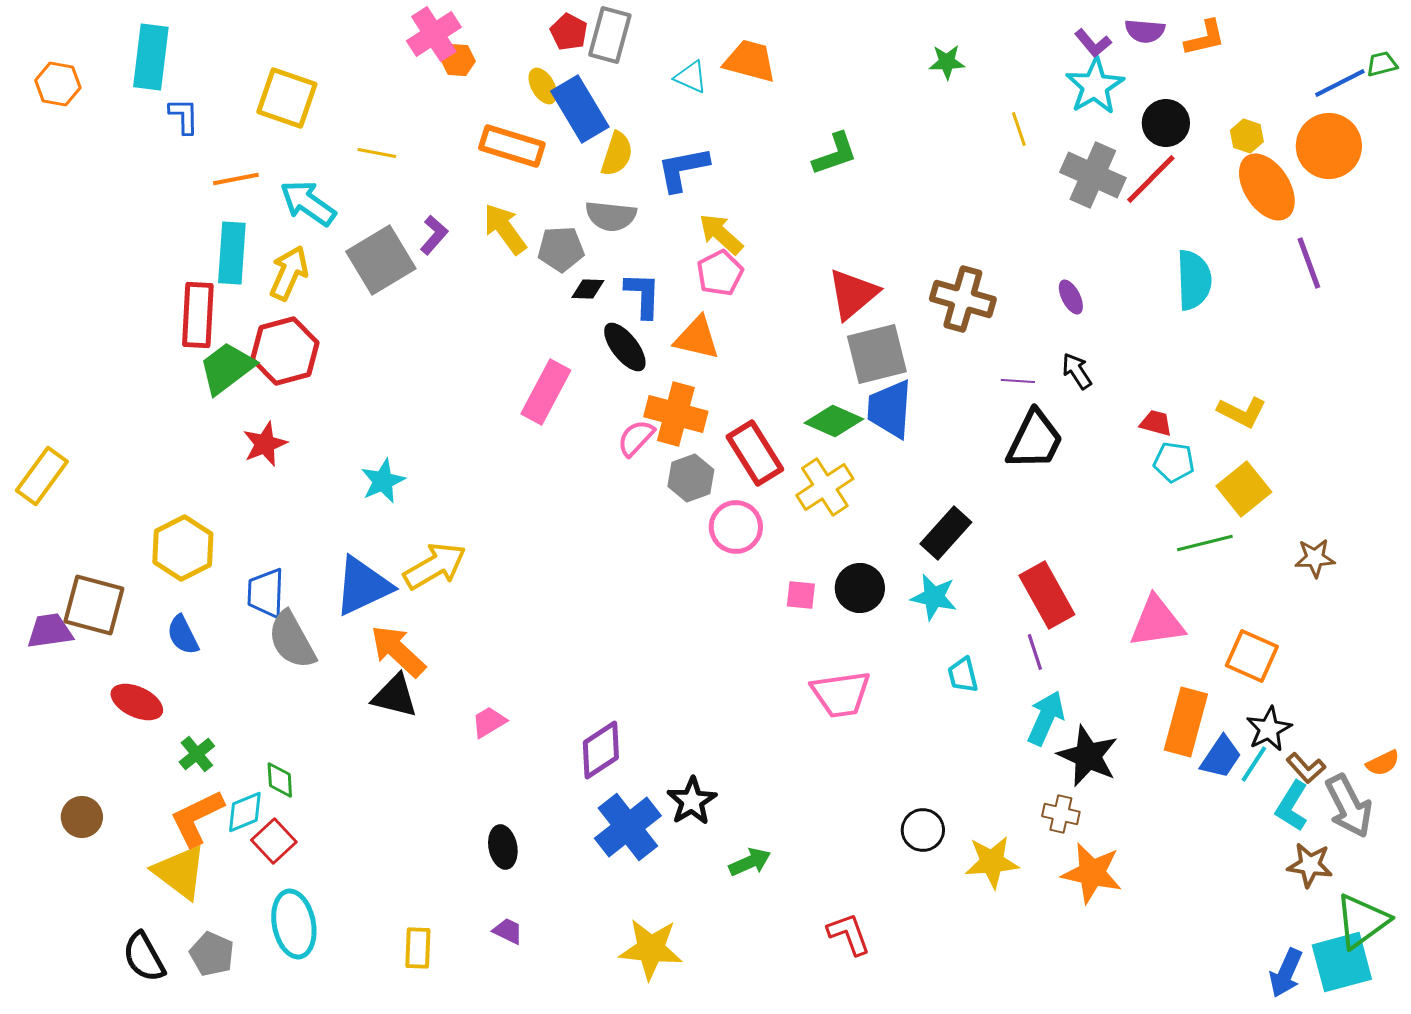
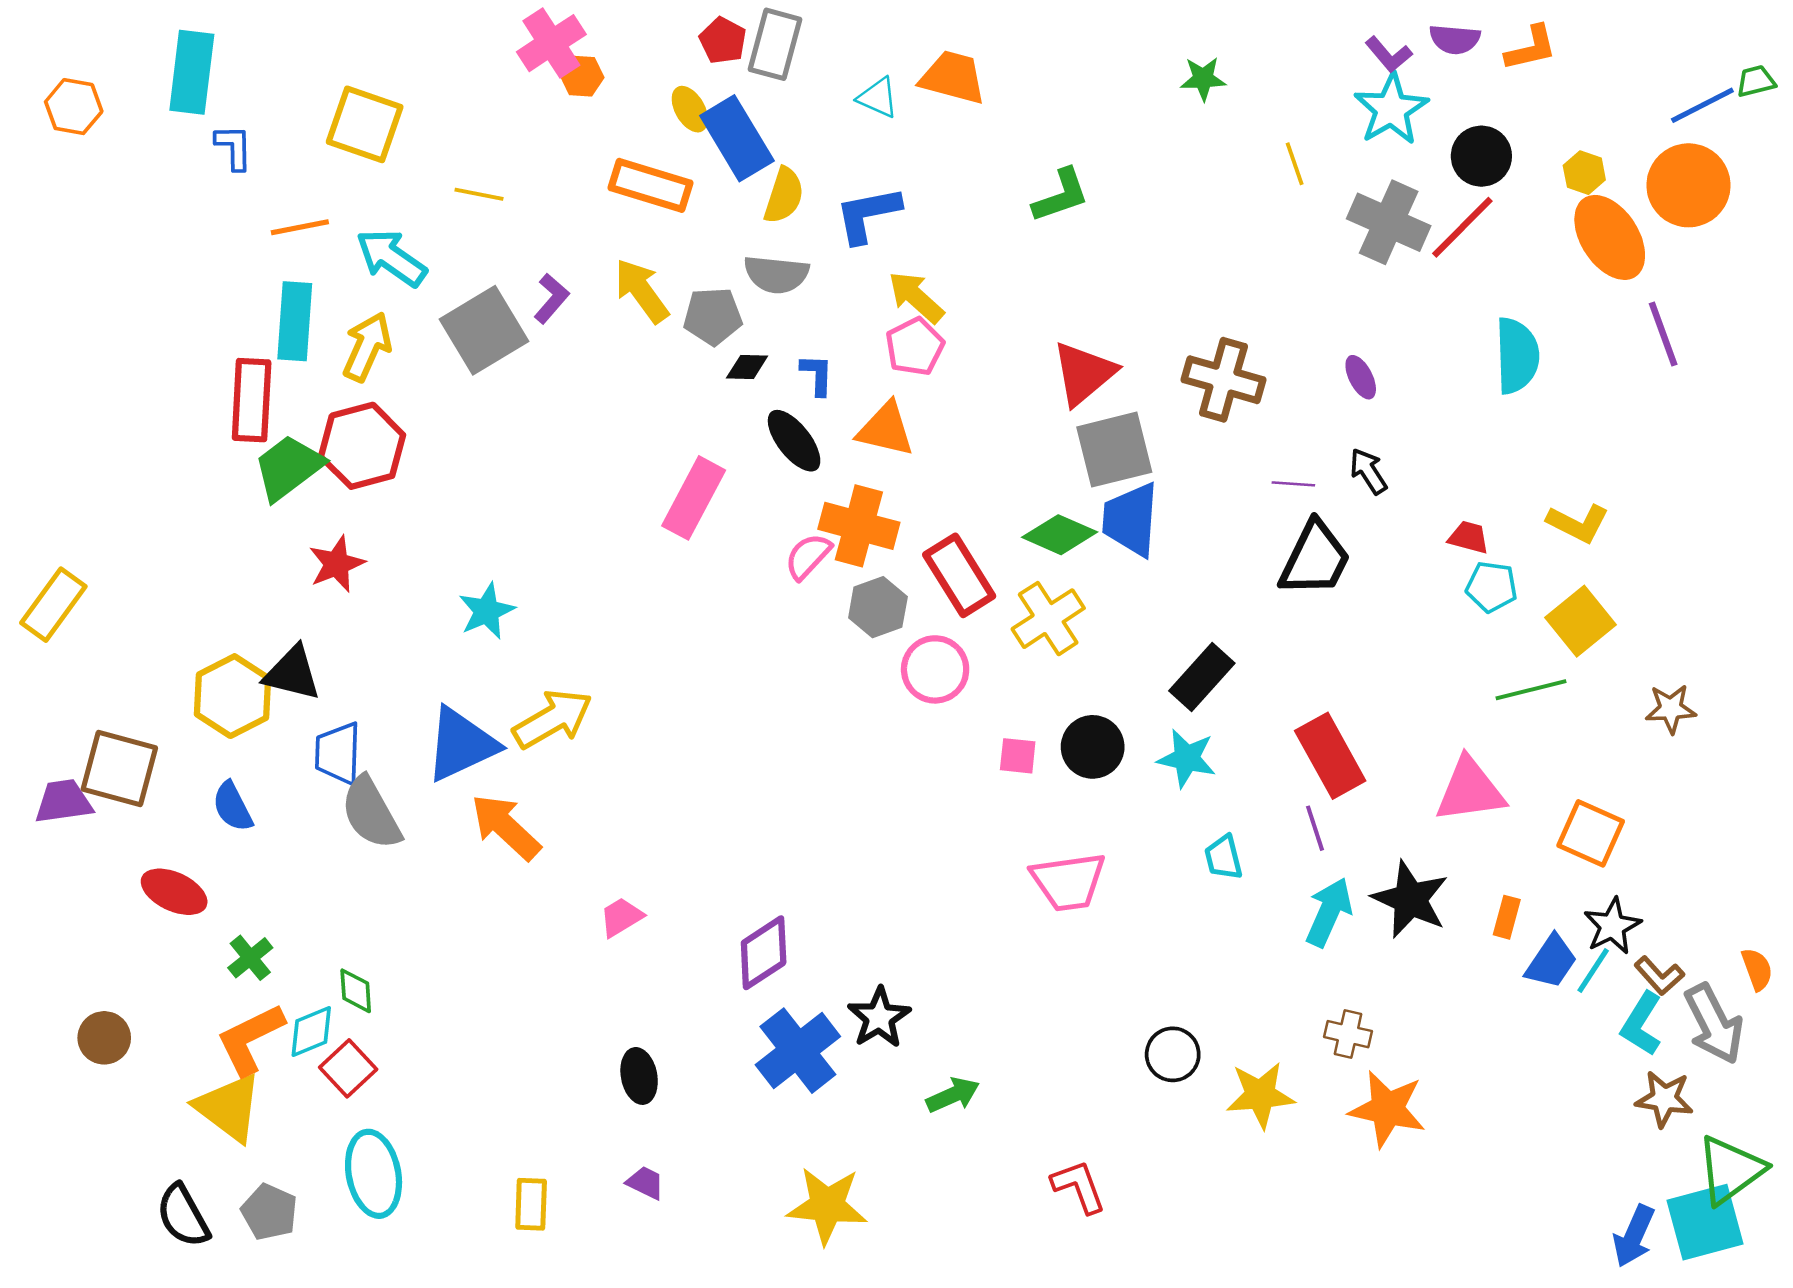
blue L-shape: (643, 295) -> (817, 375), size x0.7
black triangle: (395, 696) -> (292, 673), moved
orange rectangle: (1186, 722) -> (1507, 917), size x0.5
black star: (1088, 756) -> (1410, 899), moved
orange semicircle: (1383, 763) -> (1757, 969), turned -84

